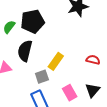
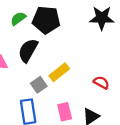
gray square: (42, 77) -> (39, 85), turned -32

